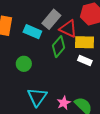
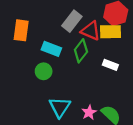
cyan rectangle: (32, 32) -> (51, 49), moved
yellow rectangle: (84, 42) -> (111, 32), moved

